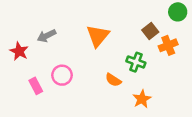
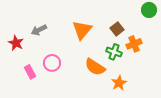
brown square: (150, 31) -> (117, 29), moved
orange cross: (168, 45) -> (134, 44), moved
orange semicircle: (113, 80) -> (95, 67), size x1.5

